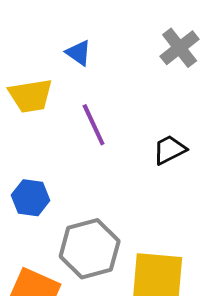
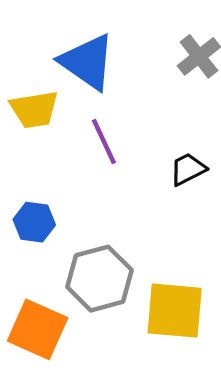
blue triangle: (79, 53) -> (87, 62), size x2.0

